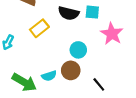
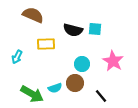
yellow rectangle: (39, 28) -> (46, 44), turned 36
pink star: (112, 34) -> (113, 61), moved

